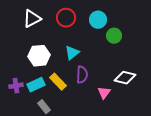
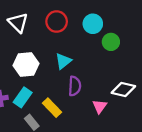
white triangle: (32, 19) -> (18, 23), turned -48
yellow rectangle: (58, 82) -> (52, 108), moved
cyan rectangle: (36, 85) -> (23, 97), turned -30

